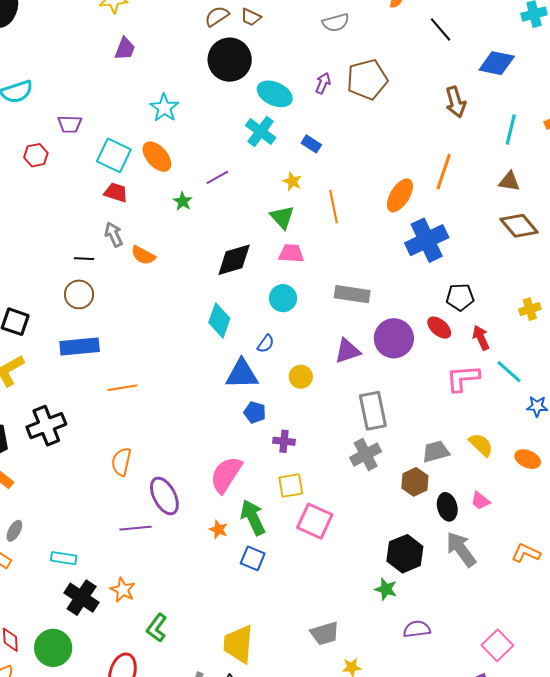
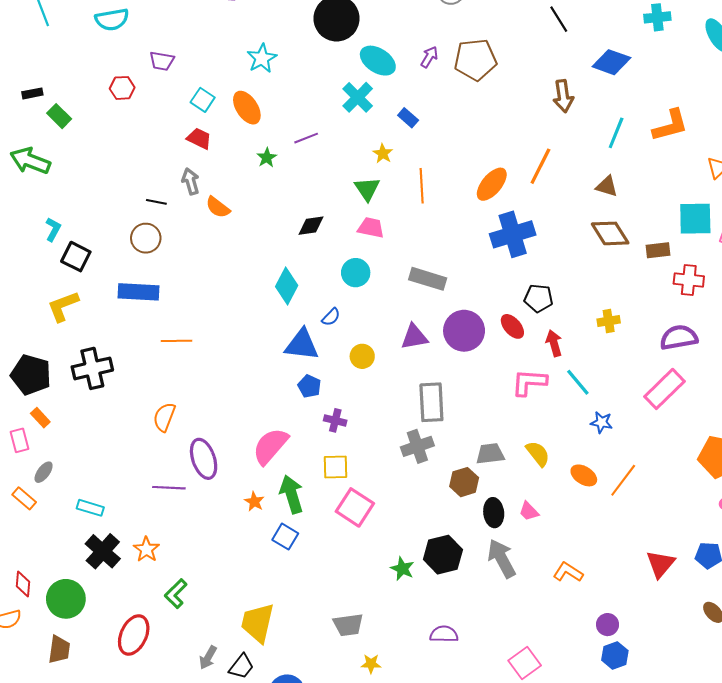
cyan square: (114, 155) -> (203, 100), size x0.7
black diamond: (234, 260) -> (311, 226), size x0.7
green star: (386, 589) -> (402, 569), moved

